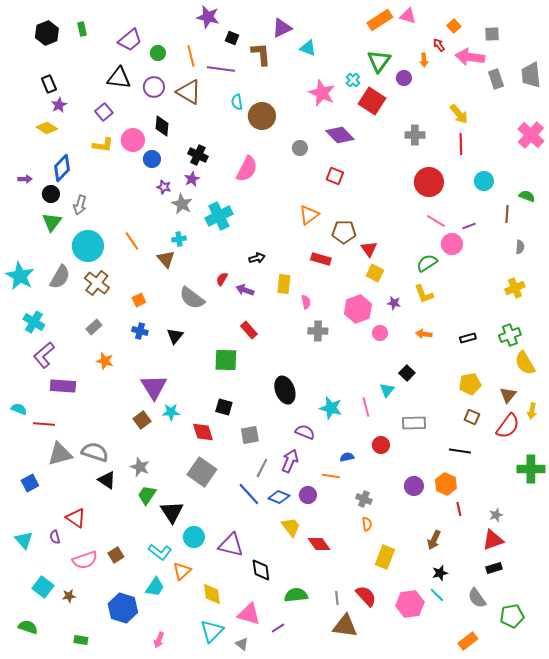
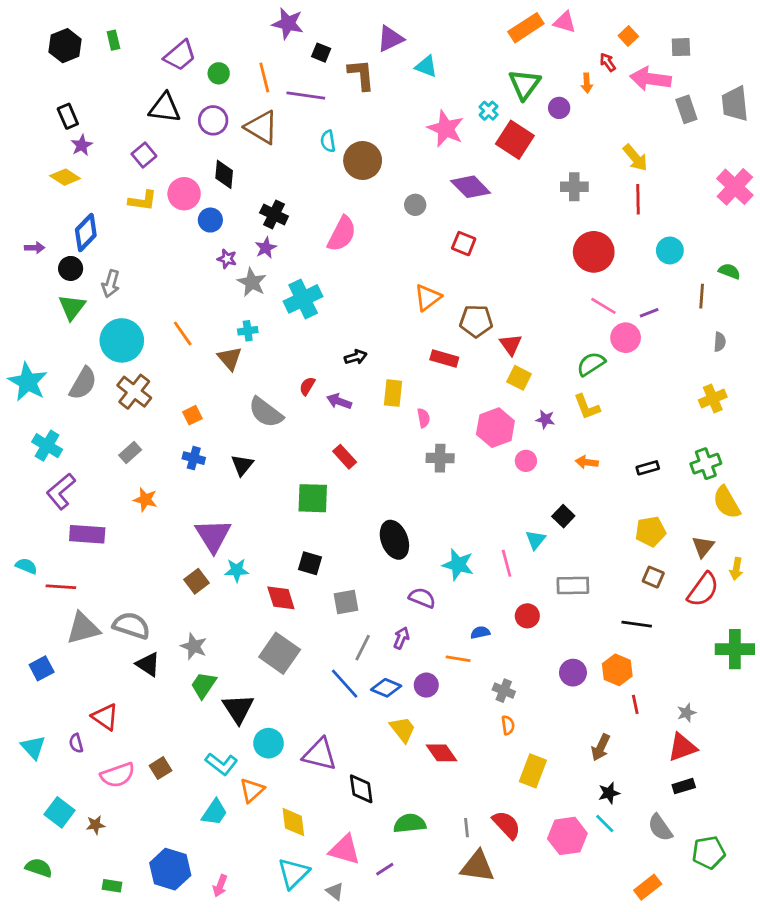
purple arrow: (290, 461) -> (401, 638), size x0.7
blue hexagon: (123, 608) -> (170, 869), moved

